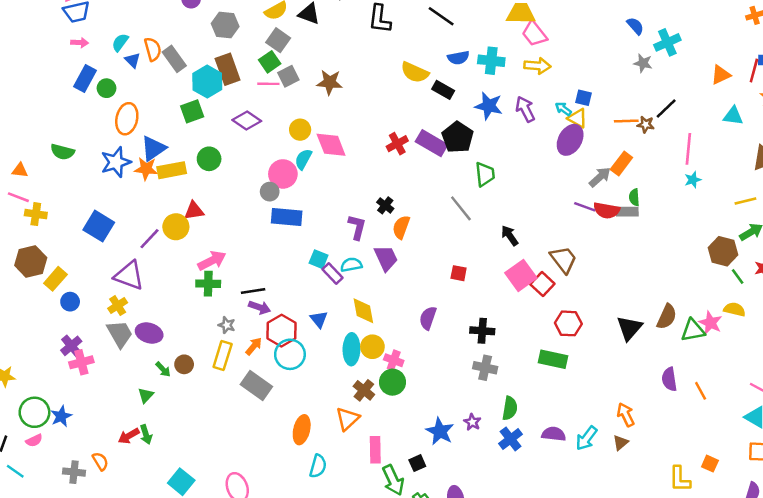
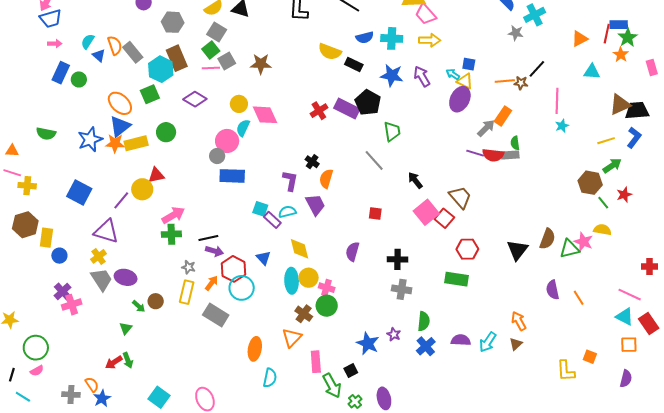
orange ellipse: (127, 119) -> (120, 103), moved, turned -55
yellow rectangle: (55, 279) -> (46, 238), turned -30
blue star: (61, 416) -> (102, 398), moved

